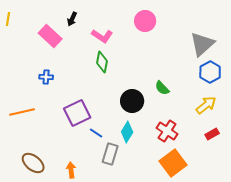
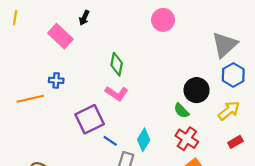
pink L-shape: (102, 36) -> (117, 93), moved
green semicircle: (162, 88) -> (181, 111), moved
black circle: (132, 101) -> (197, 90), moved
orange line: (22, 112) -> (30, 99), moved

